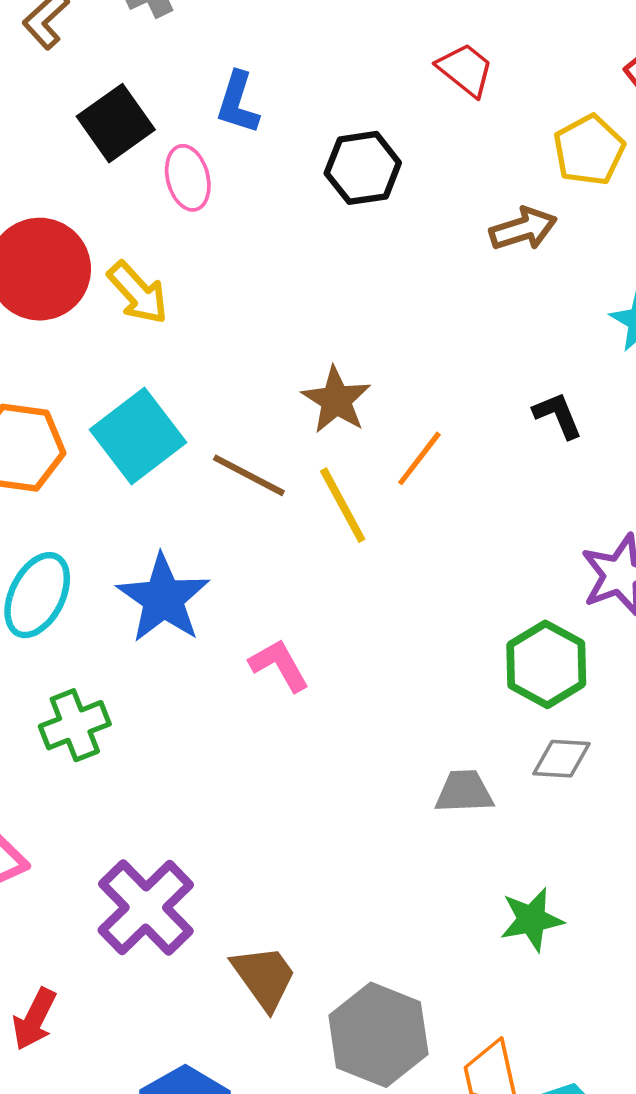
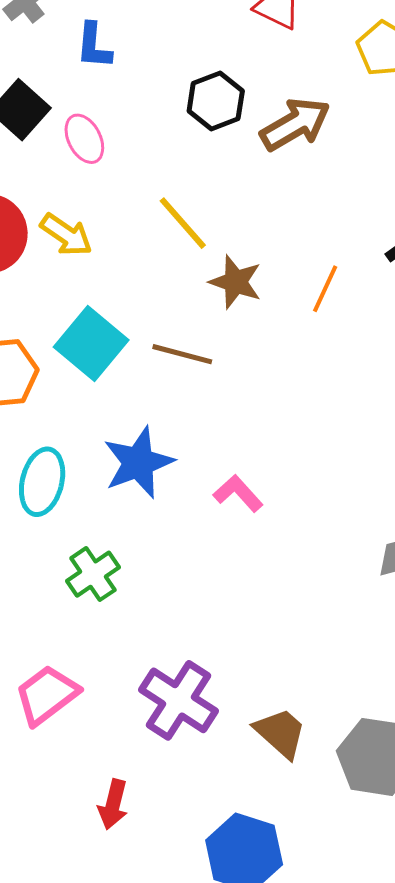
blue L-shape: (238, 103) -> (94, 46), moved
brown arrow: (523, 229) -> (295, 124), moved, size x1.4
orange line: (419, 458) -> (325, 289), moved
yellow line: (343, 505) -> (183, 223), moved
blue star: (163, 598) -> (138, 463), turned 30

